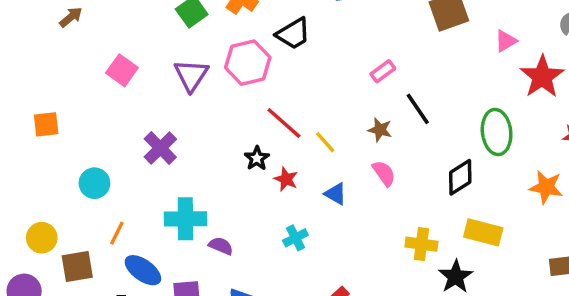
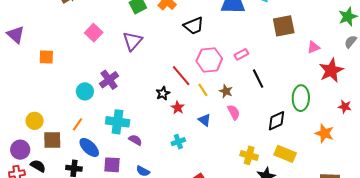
pink hexagon: (248, 63) -> (209, 60), moved
brown star: (380, 130) -> (226, 91), moved
cyan circle: (94, 183) -> (85, 91), moved

